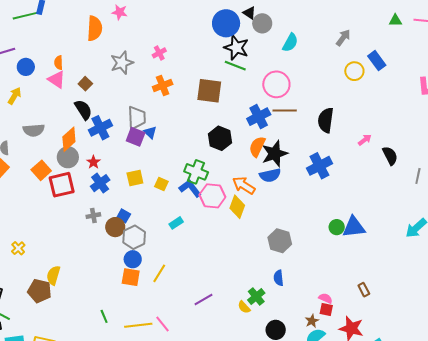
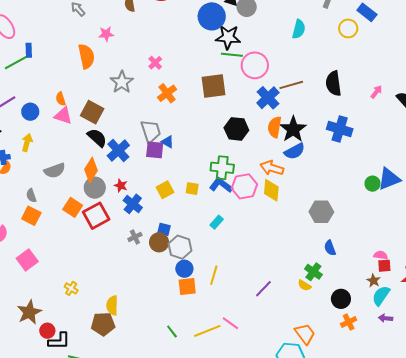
cyan semicircle: (290, 43) -> (299, 29), moved
brown square: (85, 84) -> (92, 112), size x1.6
pink circle: (276, 84) -> (255, 65), moved
blue cross: (319, 166) -> (340, 129), turned -30

